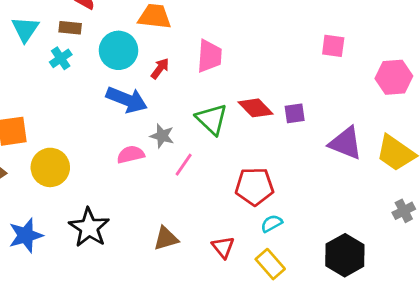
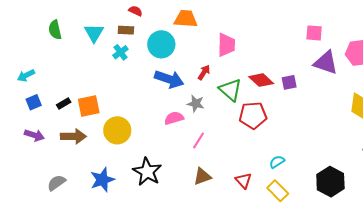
red arrow: (160, 68) -> (204, 72), moved
purple triangle: (346, 143) -> (326, 63), moved
pink line: (184, 165) -> (199, 141), moved
red pentagon: (254, 186) -> (253, 115), moved

